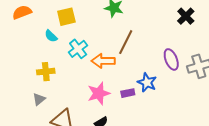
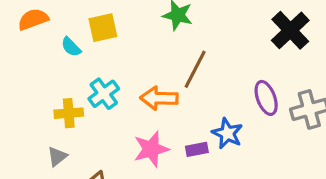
black cross: (186, 16) -> (290, 30), size x1.4
cyan semicircle: (51, 36) -> (71, 47), moved
cyan cross: (78, 49) -> (104, 94), moved

